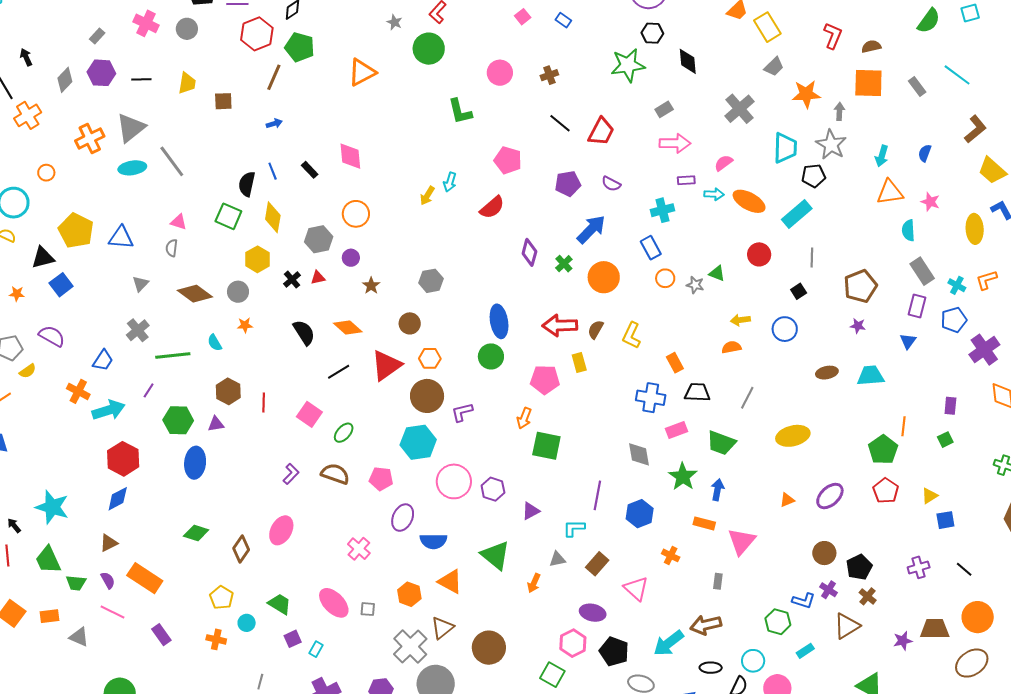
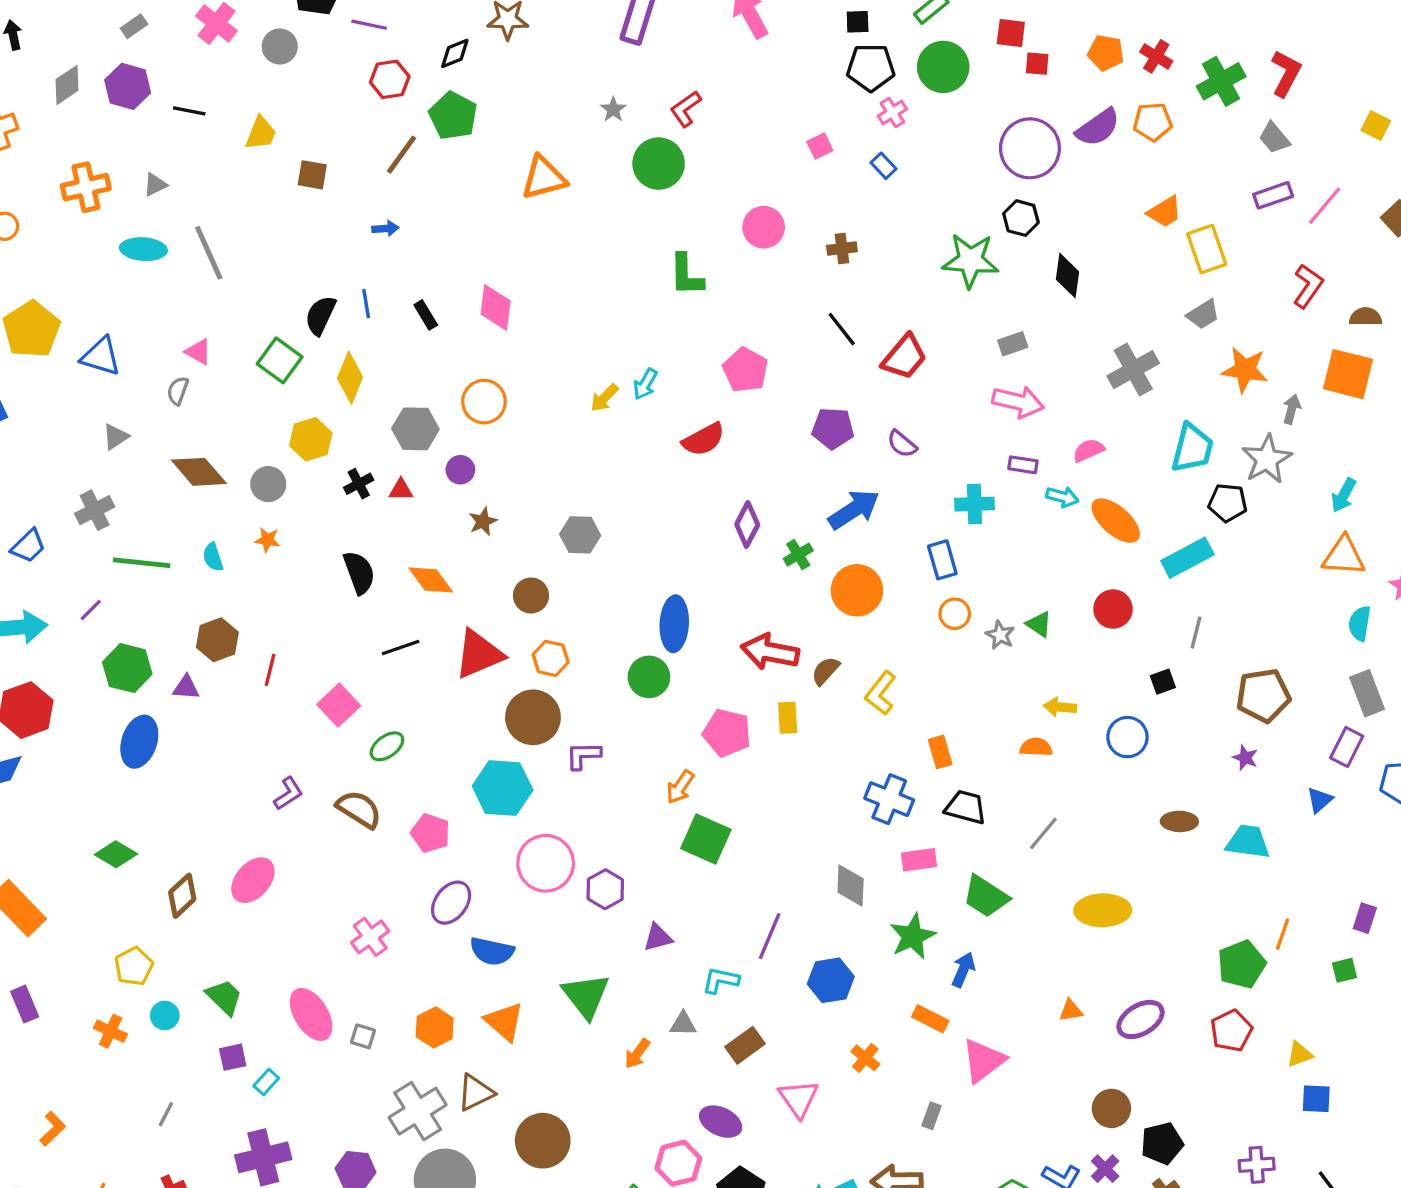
red hexagon: (257, 34) -> (390, 79), size x0.7
gray triangle: (131, 128) -> (155, 185), size x0.5

